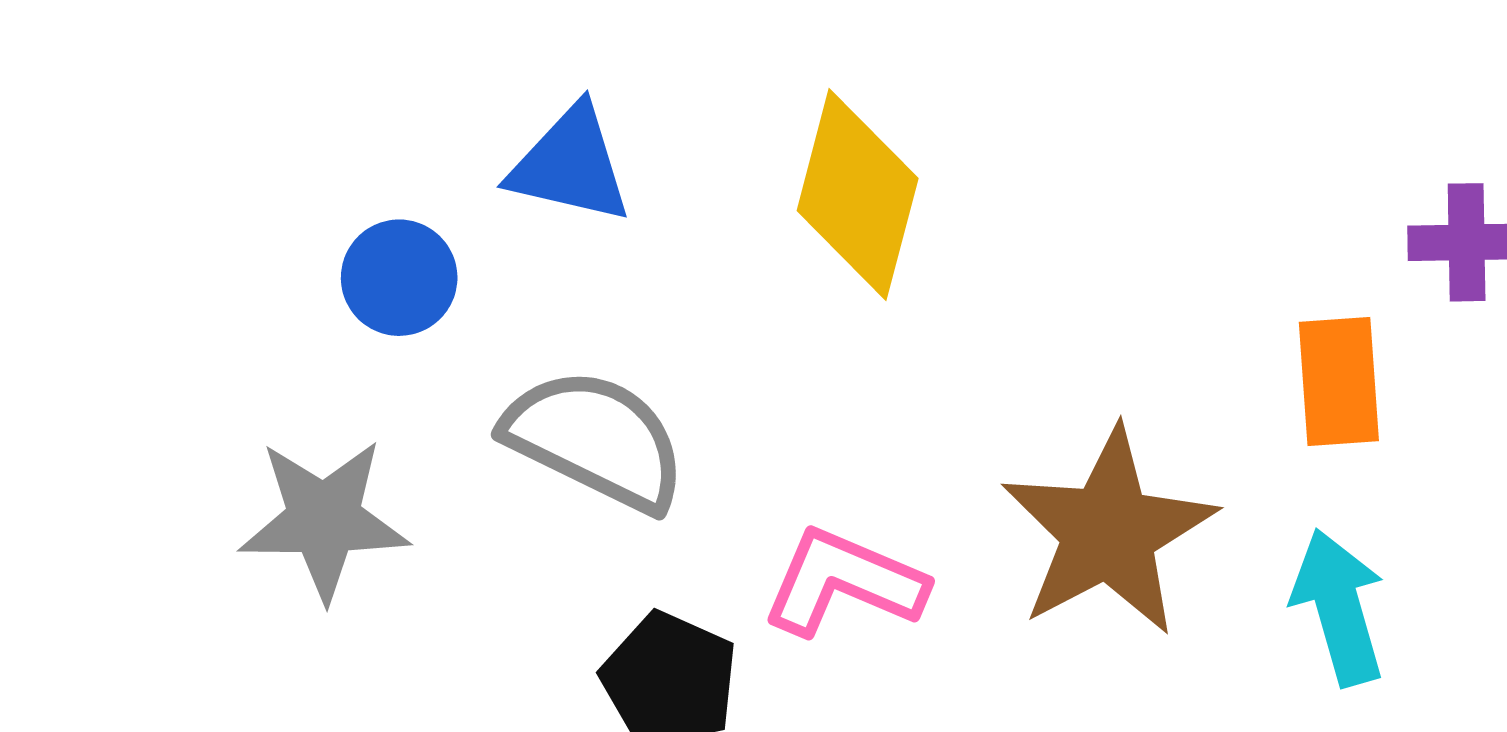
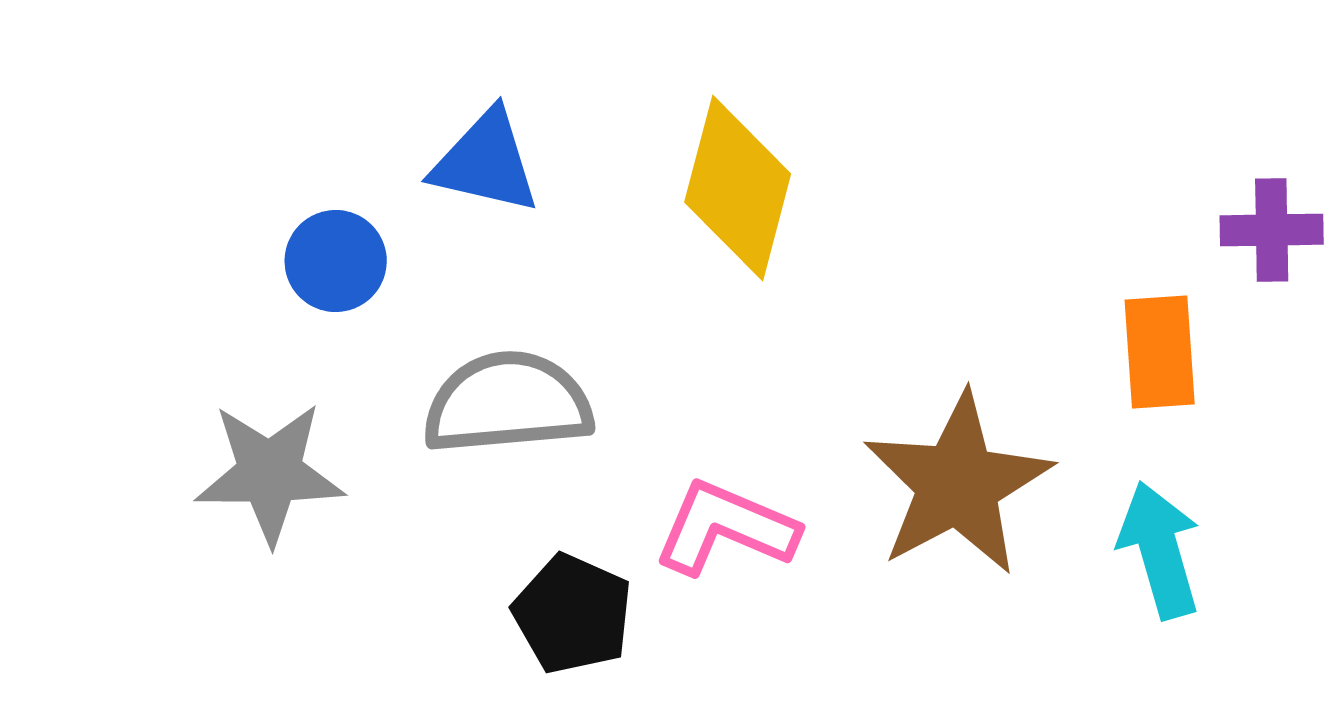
gray semicircle: (595, 440) -> (508, 403), turned -31

